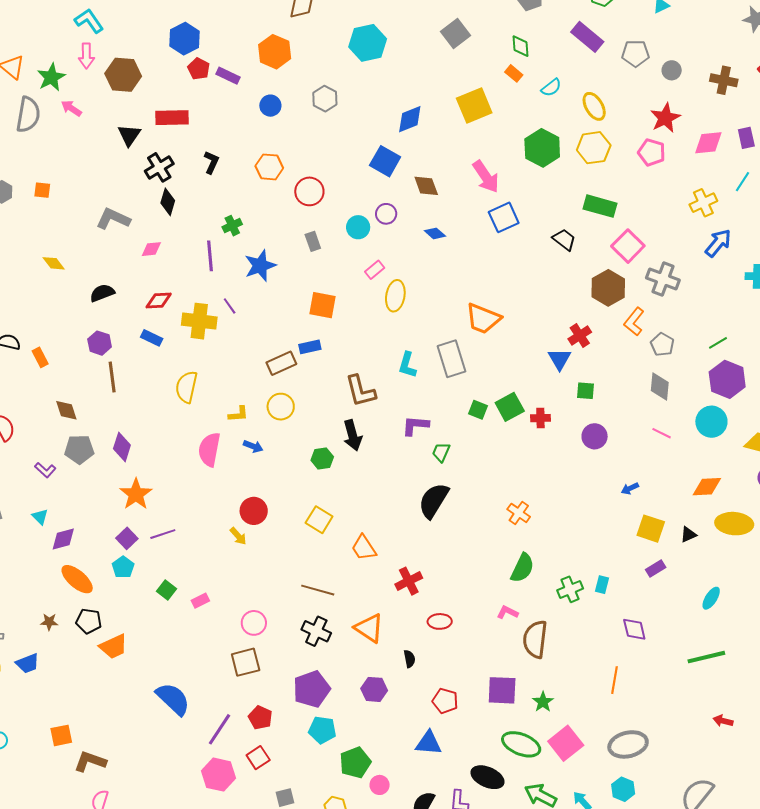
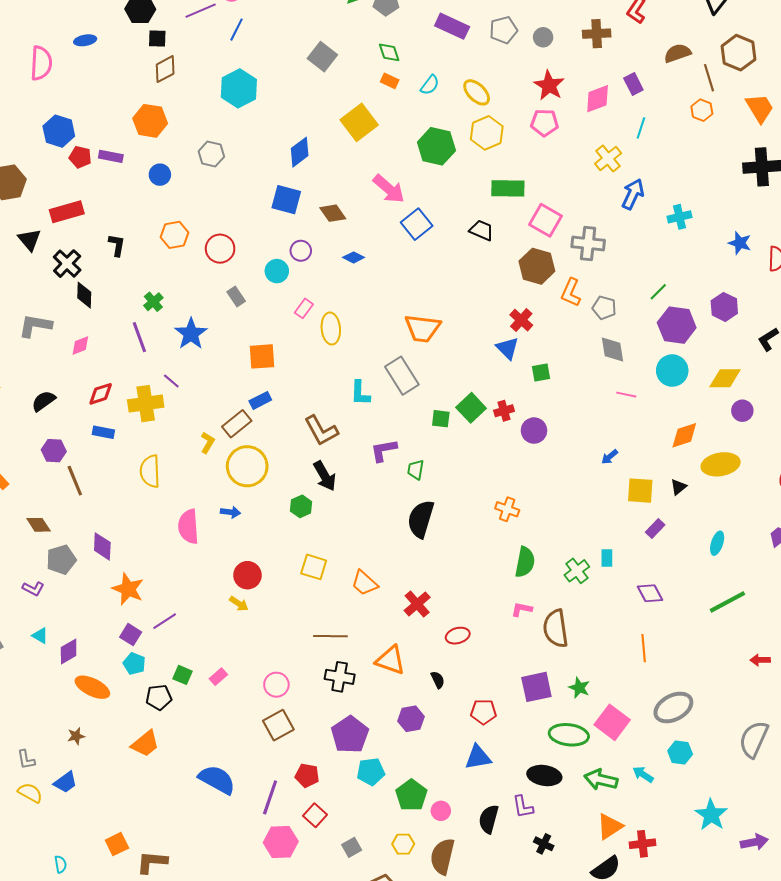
yellow circle: (281, 407) -> (247, 466), size x1.5
yellow L-shape: (238, 414) -> (208, 443), moved, turned -40
purple circle: (595, 436) -> (534, 431), moved
black pentagon: (89, 621) -> (159, 697), moved

